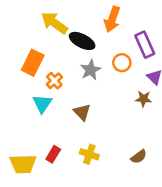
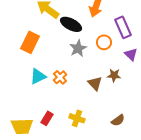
orange cross: (54, 81) -> (60, 77), moved
brown star: (144, 99) -> (114, 75), moved
cyan triangle: (42, 104) -> (38, 76), turned 30
brown triangle: (82, 112) -> (95, 83), moved

